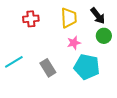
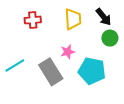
pink star: (74, 43) -> (68, 52), moved
gray rectangle: (48, 68) -> (51, 72), size x1.4

